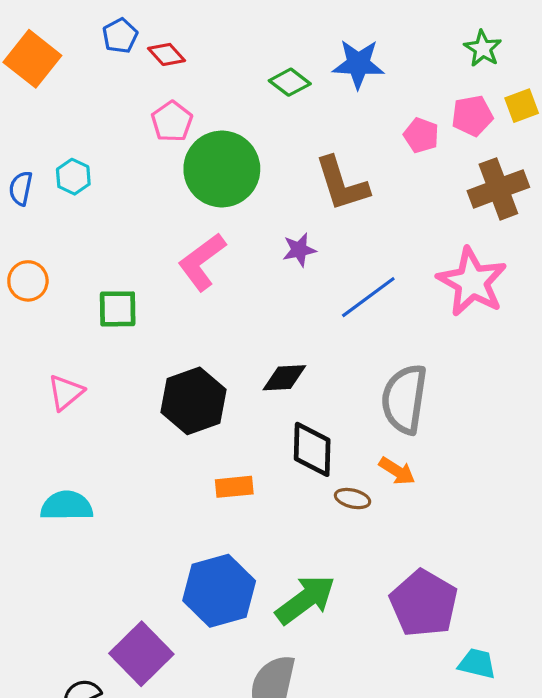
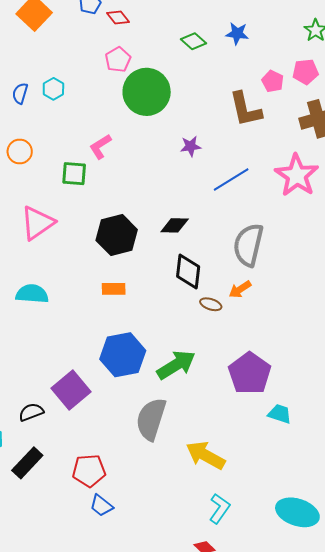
blue star: (358, 64) -> (237, 33), size x0.7
brown L-shape: (342, 184) -> (245, 109), moved
pink L-shape: (202, 262) -> (100, 147), moved, size x0.7
pink triangle: (66, 392) -> (37, 223), size x1.5
orange arrow: (397, 471) -> (240, 289), turned 110
orange rectangle: (234, 487) -> (114, 289), moved

